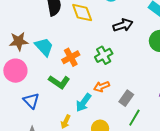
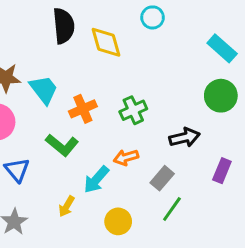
black arrow: (123, 25) -> (185, 138), moved

